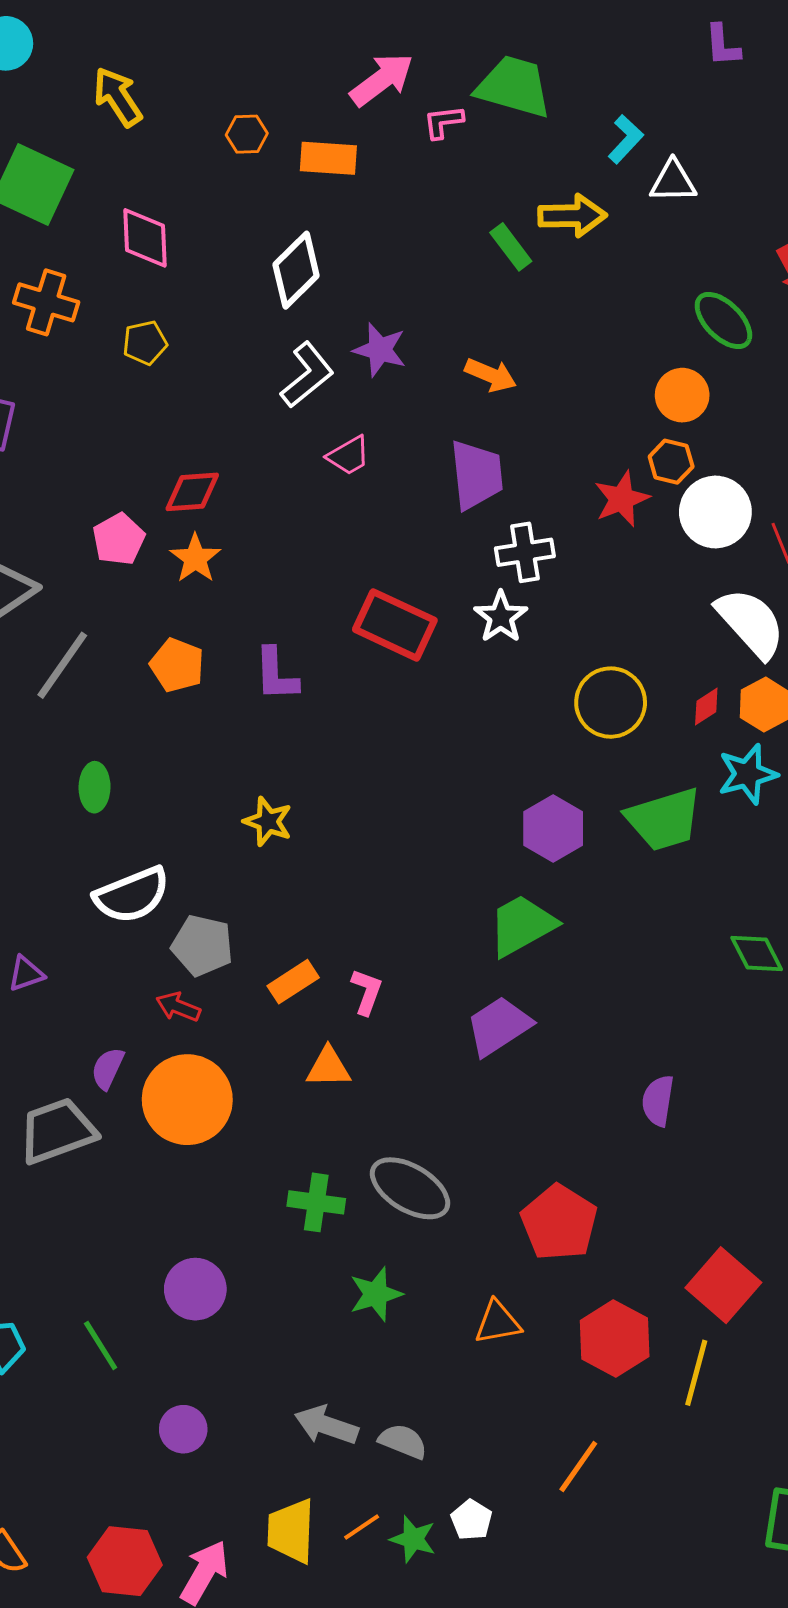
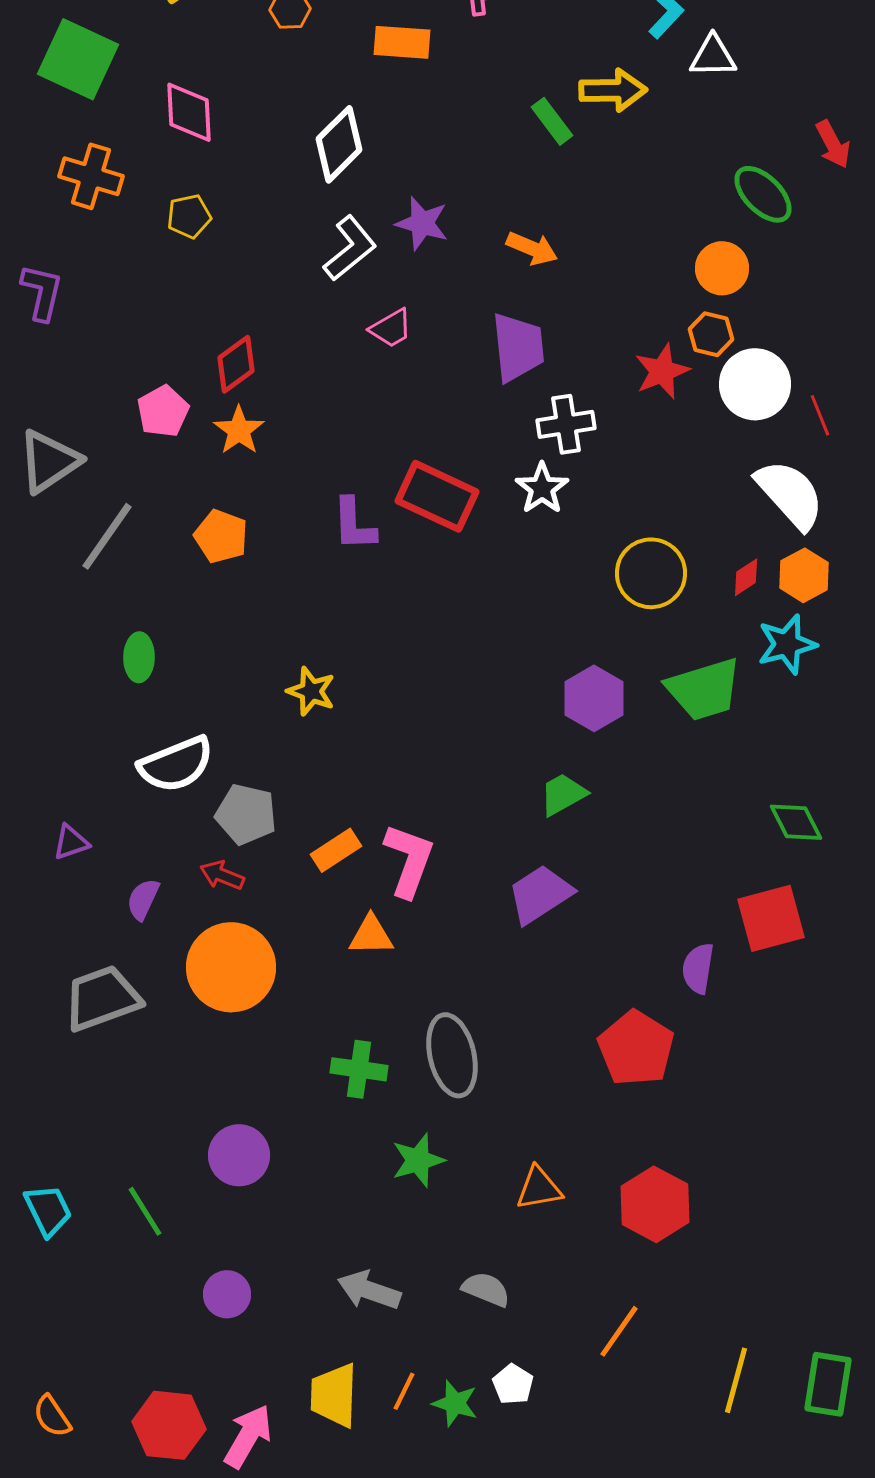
orange rectangle: (328, 158) -> (402, 42), moved
red diamond: (192, 492) -> (236, 364), turned -32
purple L-shape: (276, 674) -> (354, 524), moved
green trapezoid: (522, 925) -> (563, 794), size x0.7
pink L-shape: (367, 992) -> (409, 860), size x1.6
purple semicircle: (108, 1068) -> (143, 899), moved
gray ellipse: (410, 1188) -> (452, 1055), turned 46
red pentagon: (559, 1223) -> (636, 1048), moved
red square: (723, 1285) -> (771, 918), moved, turned 34
yellow line: (696, 1373) -> (736, 1380), moved
gray semicircle: (403, 1441) -> (486, 1289), moved
orange line: (362, 1527) -> (404, 1391), turned -30

